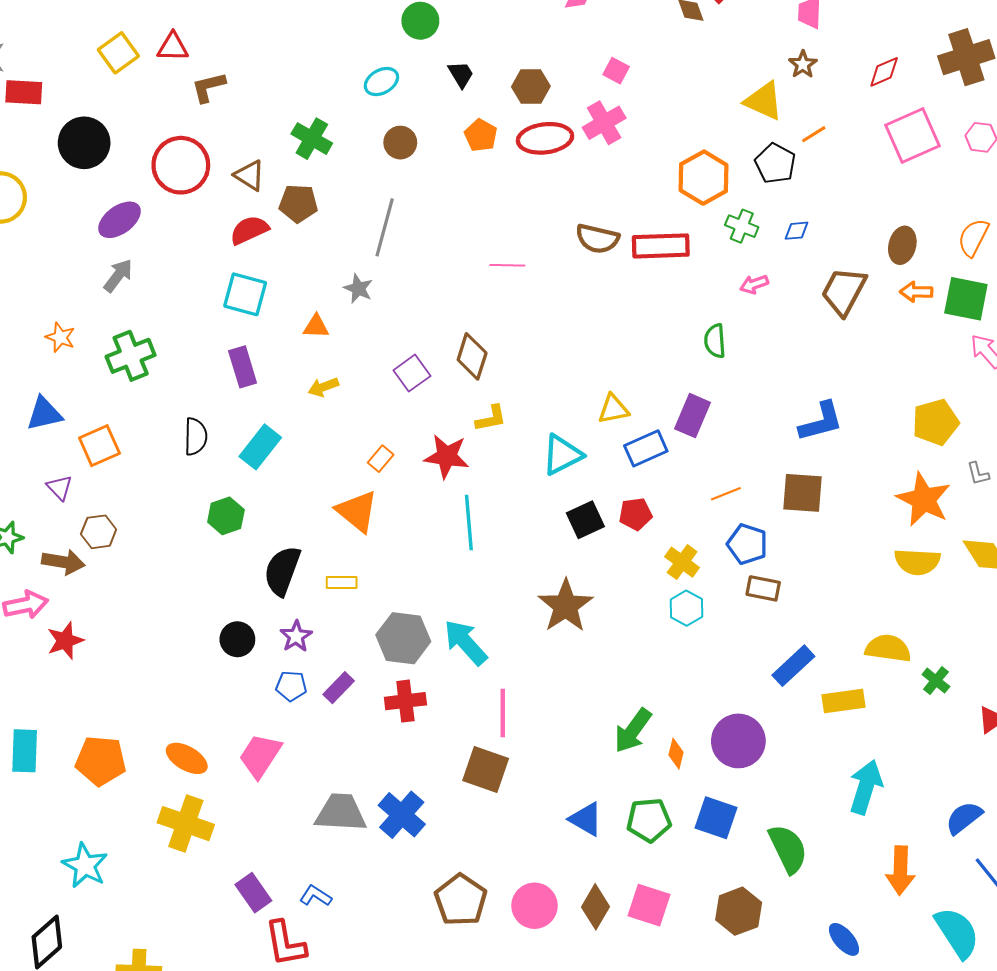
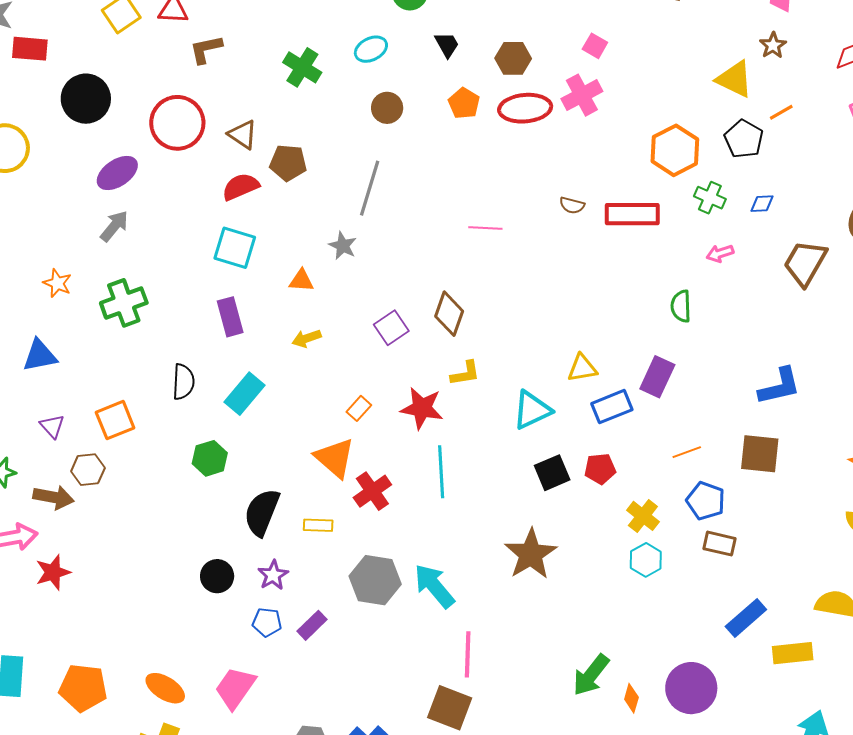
green cross: (312, 139) -> (302, 67), moved
brown semicircle: (597, 239) -> (572, 205), size x0.6
orange square: (99, 446) -> (115, 420), moved
red cross: (405, 701) -> (372, 491), moved, turned -30

